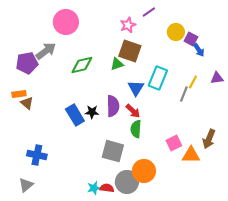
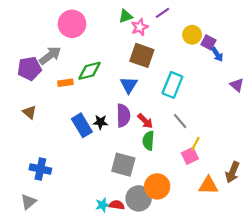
green triangle: (117, 64) -> (125, 16), moved
purple triangle: (217, 78) -> (237, 85), turned 48
yellow line: (193, 82) -> (195, 144), moved
blue triangle: (136, 88) -> (129, 85), moved
orange rectangle: (19, 94) -> (65, 83), moved
gray line: (184, 94) -> (180, 121), moved, turned -63
brown arrow: (209, 139) -> (232, 172), moved
orange triangle: (191, 155) -> (208, 185), moved

